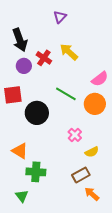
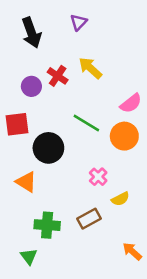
black arrow: (20, 40) -> (31, 33), moved
orange triangle: (20, 151) -> (26, 182), moved
brown rectangle: (81, 175) -> (89, 219), moved
orange arrow: (92, 194) -> (132, 251), moved

